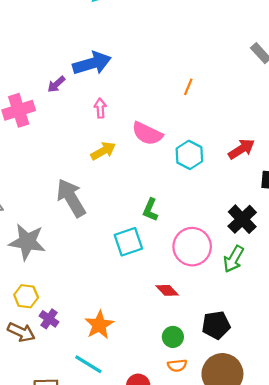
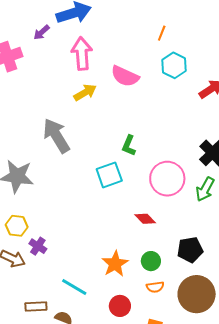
pink arrow: (100, 108) -> (82, 54), size x1.8
cyan hexagon: (189, 155) -> (174, 65), moved
orange star: (99, 325) -> (115, 264), moved

